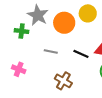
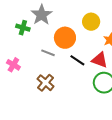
orange circle: (64, 23) -> (65, 38), moved
brown cross: (63, 81) -> (46, 83), moved

